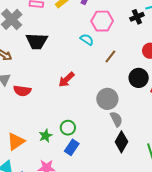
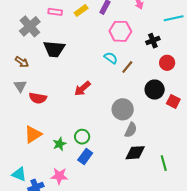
black cross: (137, 17) -> (153, 41), moved
cyan semicircle: (87, 40) -> (111, 58), moved
gray semicircle: (116, 119) -> (131, 130), turned 49
orange triangle: (16, 142) -> (33, 134), moved
black diamond: (121, 142) -> (135, 153), turned 55

